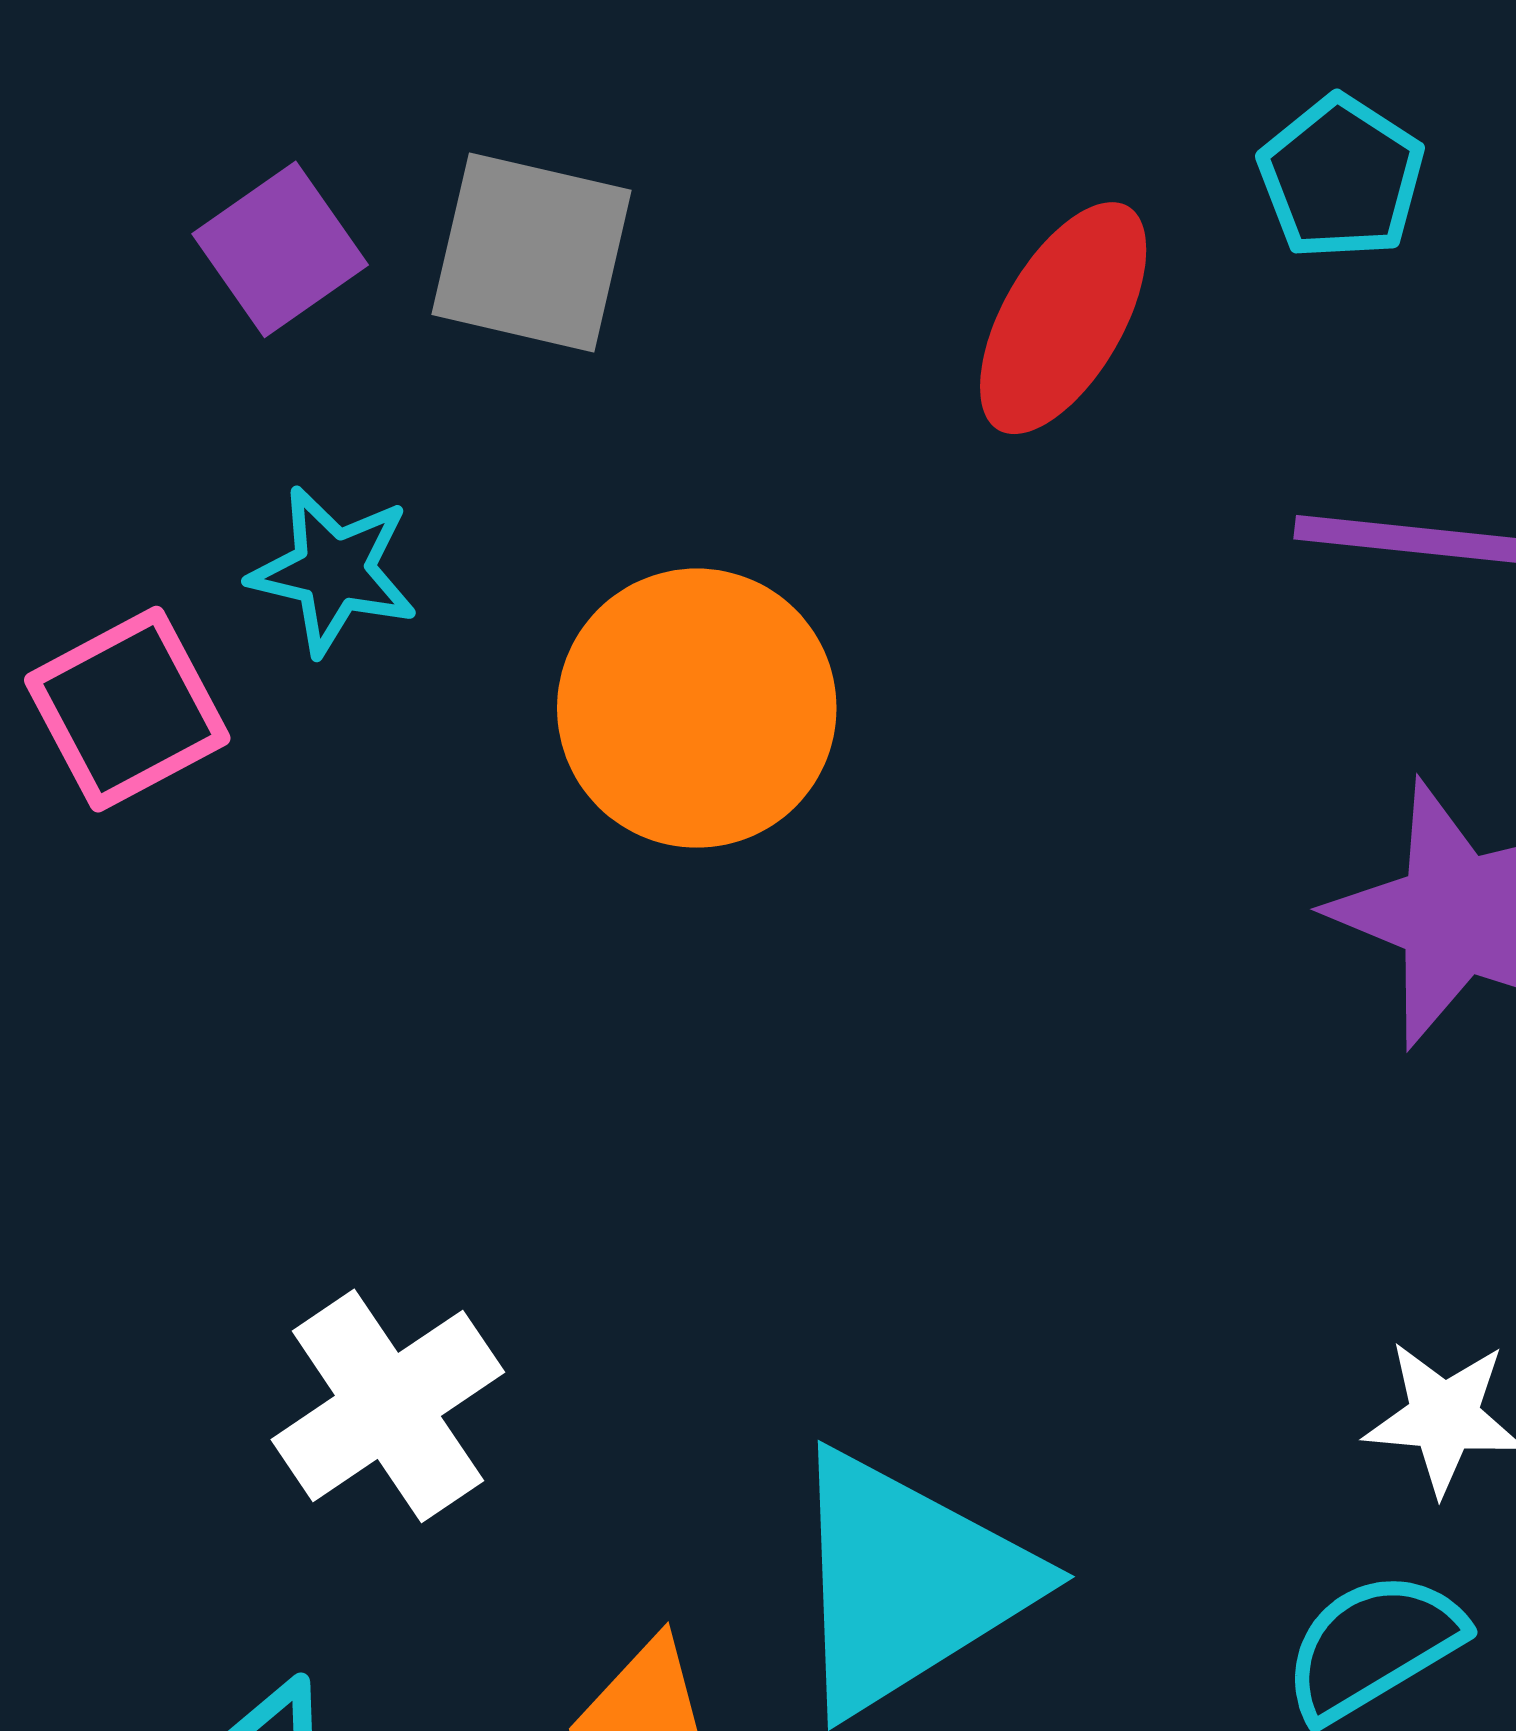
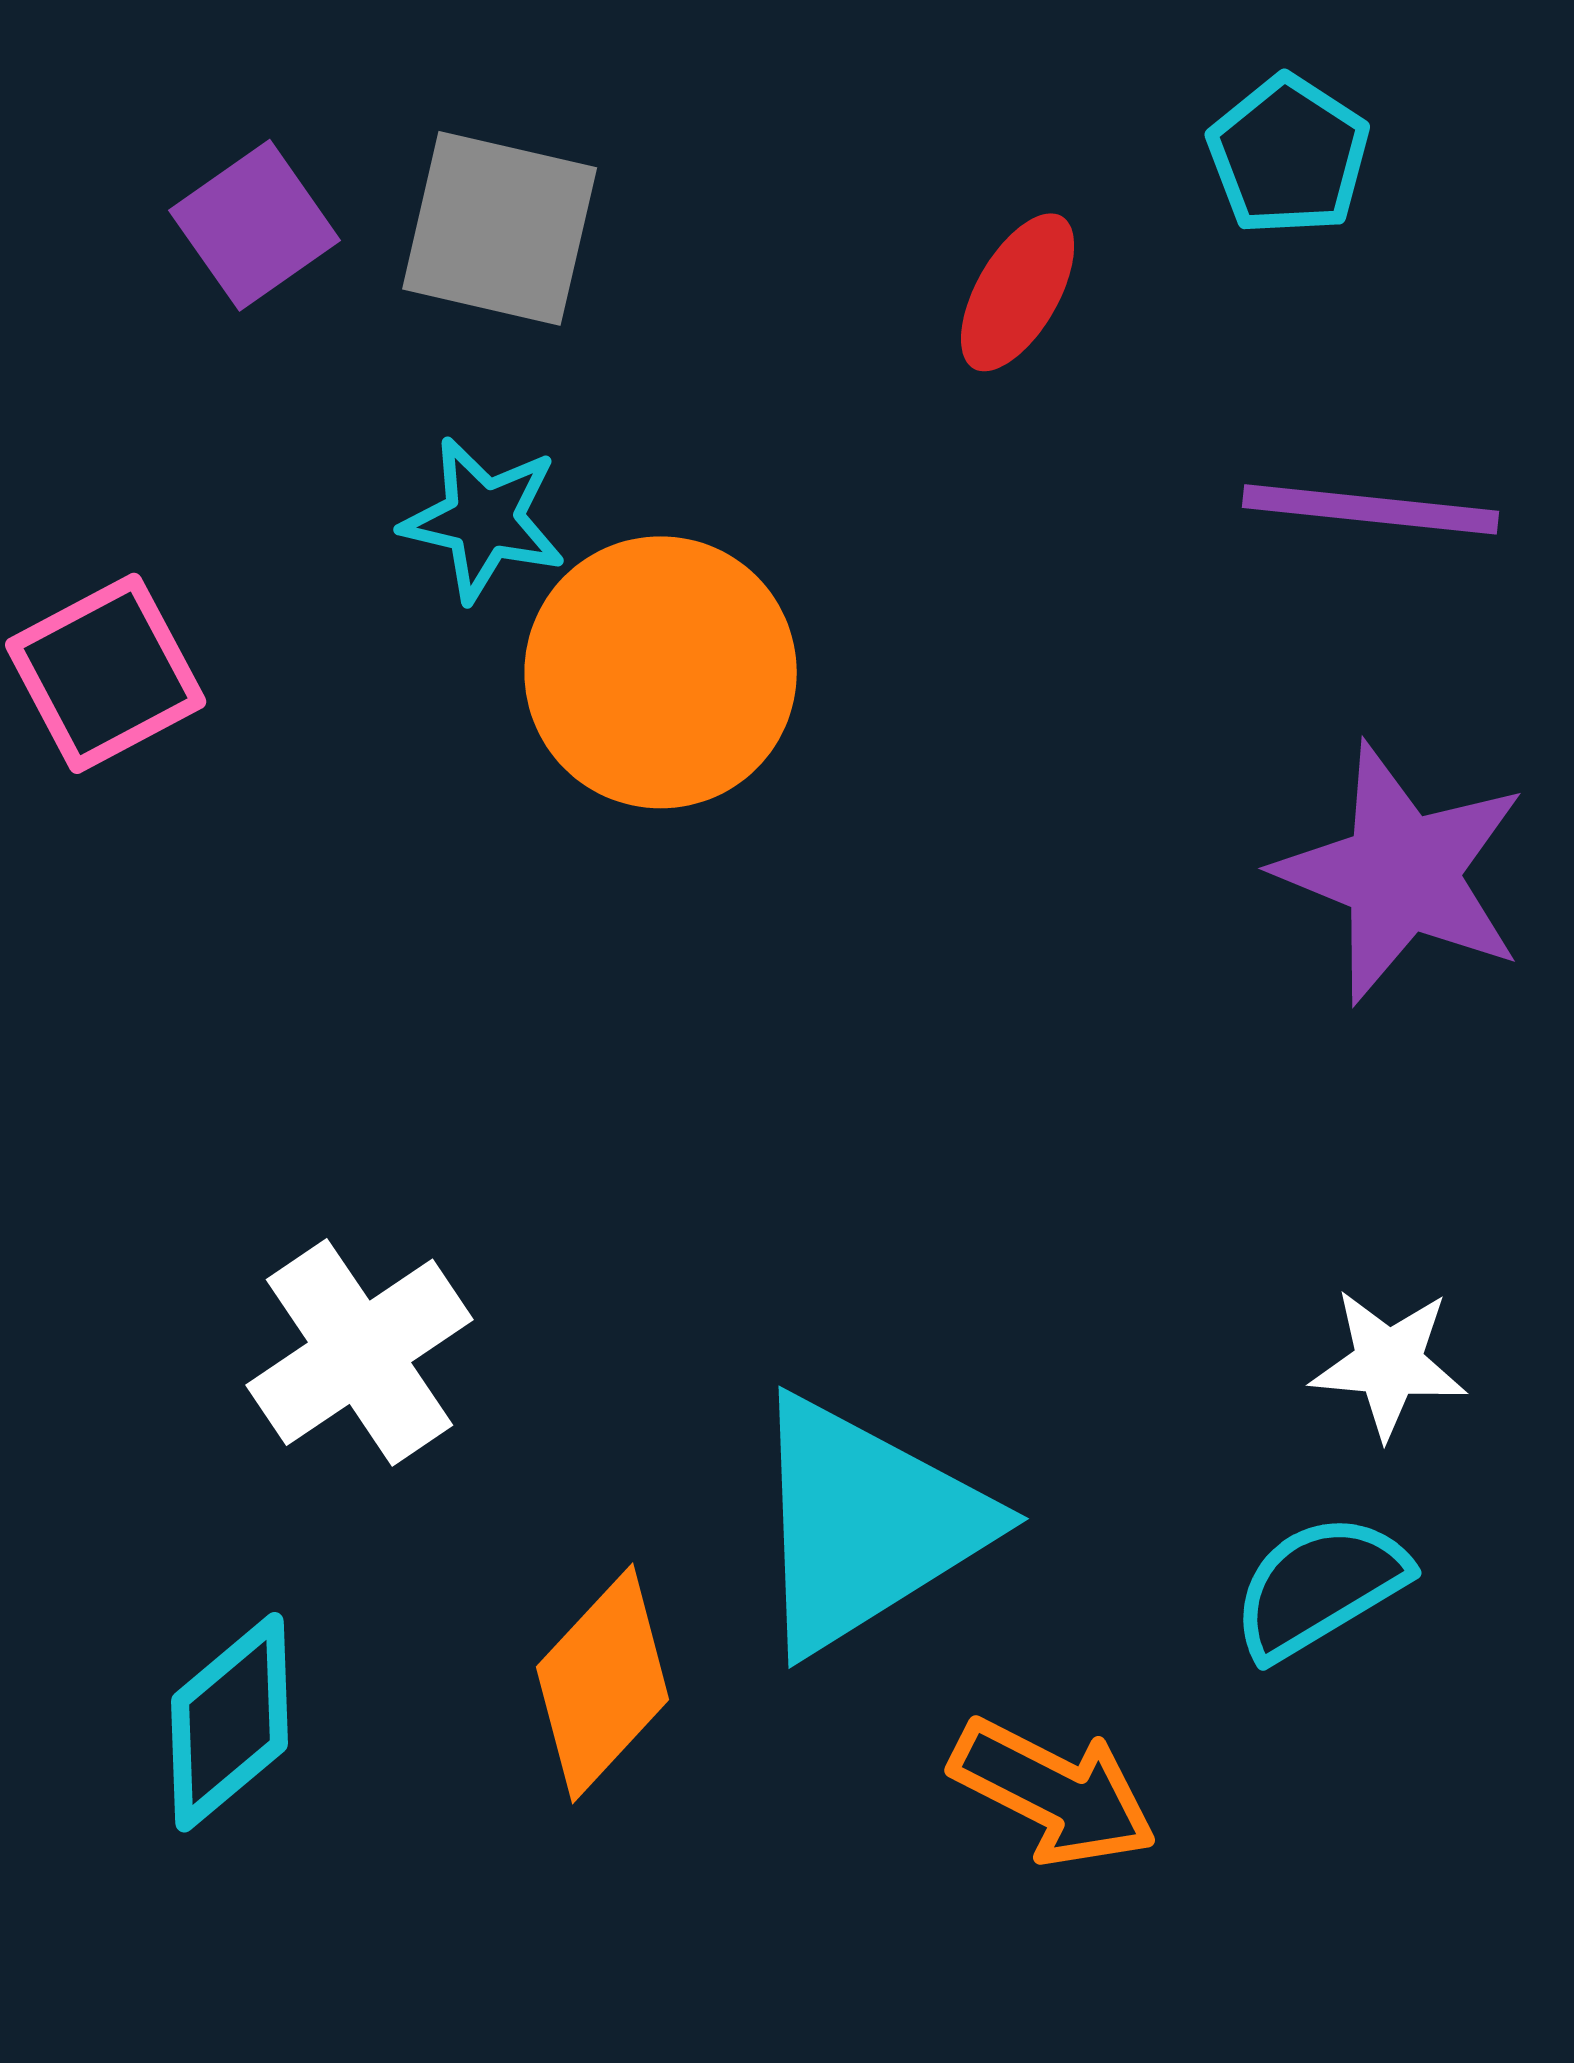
red ellipse: (1063, 318) -> (1018, 292), size x0.7
cyan star: (334, 571) -> (484, 519), moved

